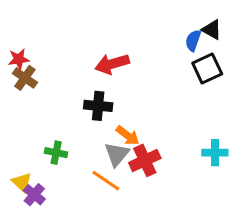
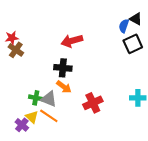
orange arrow: (128, 135) -> (64, 87), moved
gray triangle: (117, 154) -> (49, 99), moved, turned -48
orange line: (106, 181) -> (49, 116), moved
yellow triangle: (22, 182) -> (32, 117), moved

